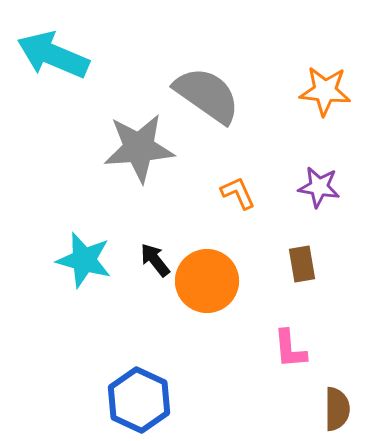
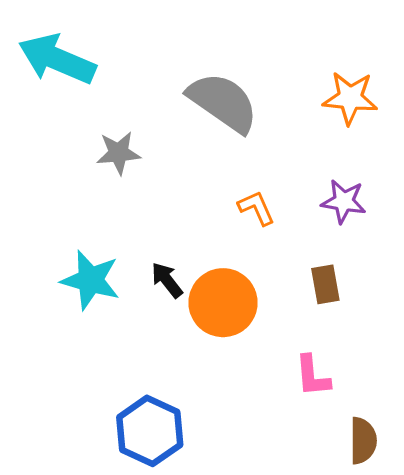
gray star: (139, 148) -> (119, 153), moved, size x0.6

